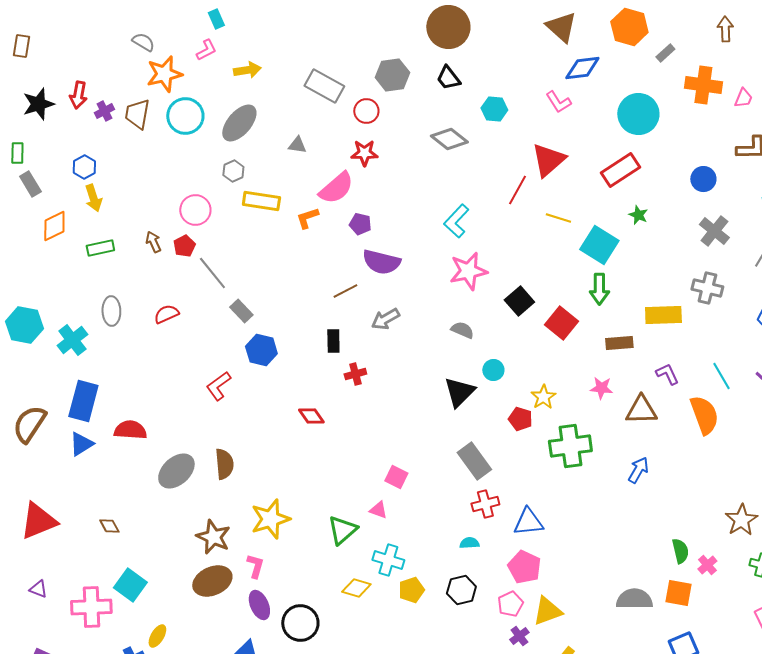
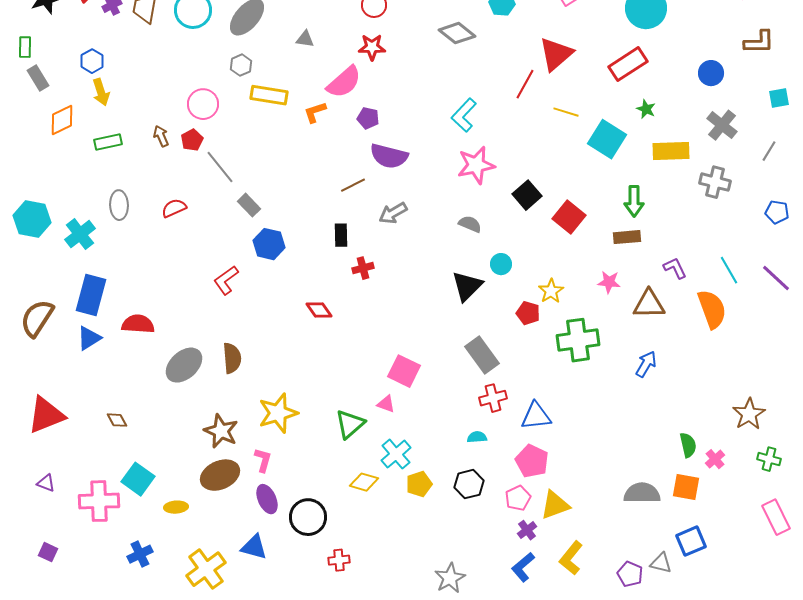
green arrow: (599, 289) -> (634, 201), moved
yellow rectangle: (663, 315) -> (671, 151), moved
pink square: (396, 477) -> (404, 371), size x1.4
cyan cross: (388, 560) -> (396, 454), turned 32
yellow ellipse: (157, 636) -> (176, 507), moved, turned 55

